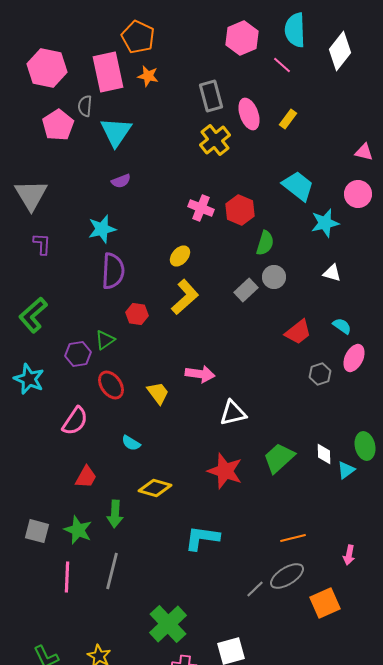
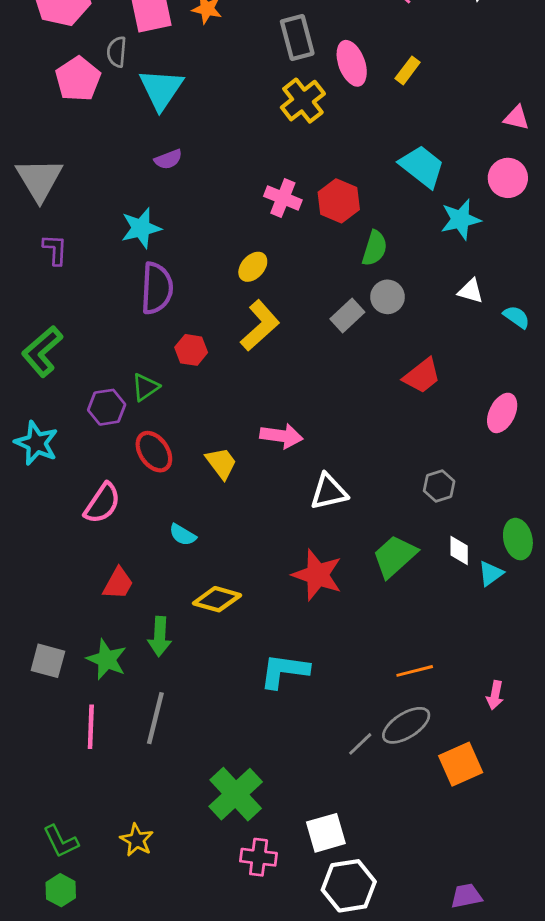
cyan semicircle: (342, 326) -> (516, 317), moved
gray hexagon: (320, 374) -> (439, 486), moved

